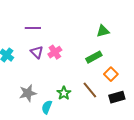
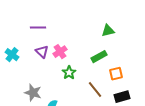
orange square: (111, 74) -> (116, 74), turned 32
gray star: (28, 93) -> (33, 93), turned 30
green star: (64, 93) -> (69, 73), moved

